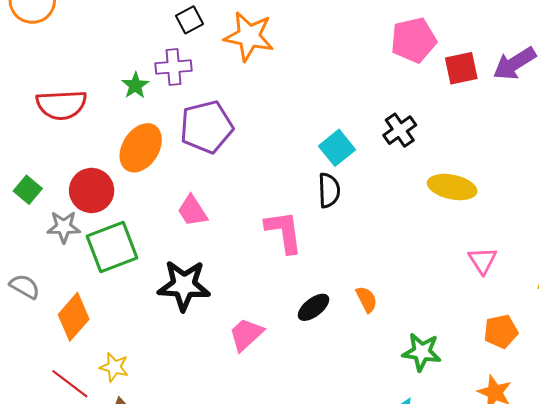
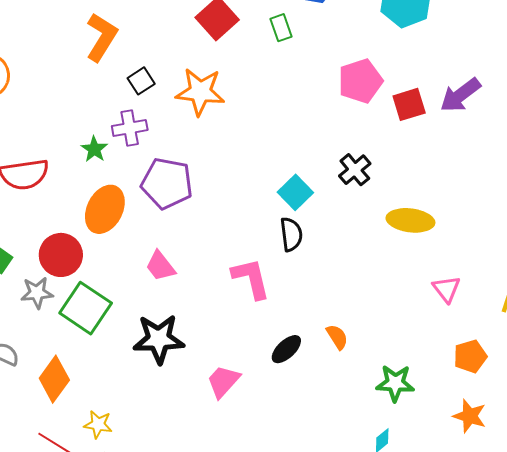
purple pentagon: (206, 127) -> (167, 183), turned 30
green square: (112, 247) -> (86, 308), turned -30

